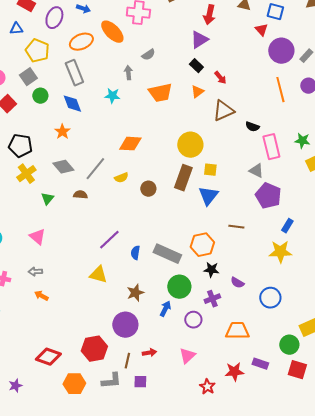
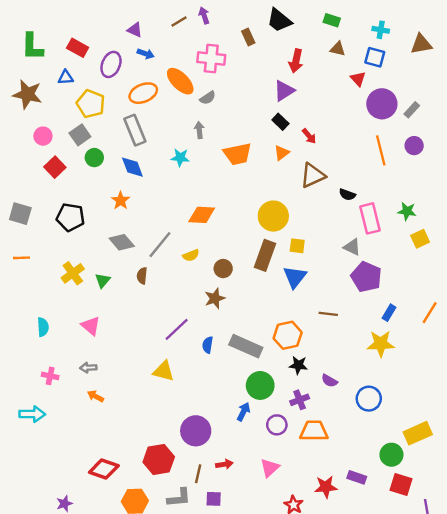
gray semicircle: (148, 55) -> (208, 98), moved
yellow cross: (26, 174) -> (73, 273), moved
brown semicircle: (80, 195) -> (142, 276), turned -88
brown star: (135, 293) -> (215, 298), moved
orange trapezoid: (237, 331) -> (314, 431), moved

